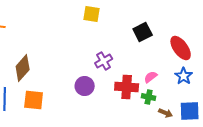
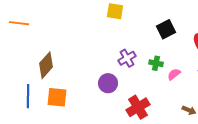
red cross: (127, 87) -> (138, 107), moved, turned -35
green cross: (149, 97) -> (156, 63), moved

